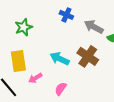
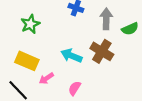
gray arrow: (94, 27) -> (106, 19), turned 66
yellow rectangle: (18, 61) -> (27, 61), turned -55

